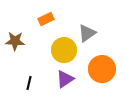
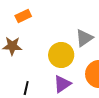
orange rectangle: (46, 19) -> (23, 16), moved

